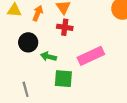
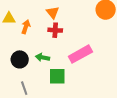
orange arrow: (38, 13) -> (26, 27), moved
black circle: (28, 42) -> (20, 59), moved

